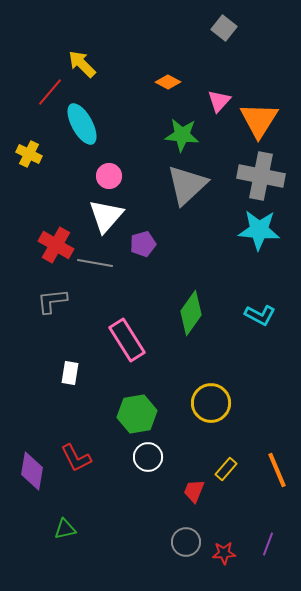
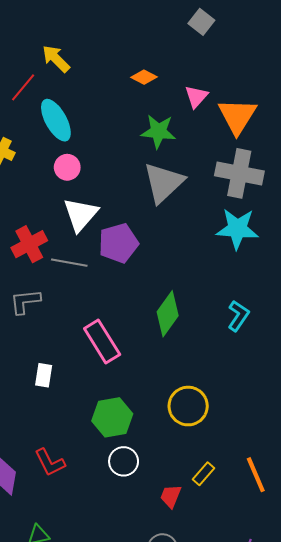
pink circle: (109, 176) -> (67, 167), moved
purple pentagon: (143, 244) -> (118, 243), size x1.5
red cross: (56, 245) -> (29, 244), turned 32
cyan L-shape: (260, 315) -> (238, 316), turned -84

